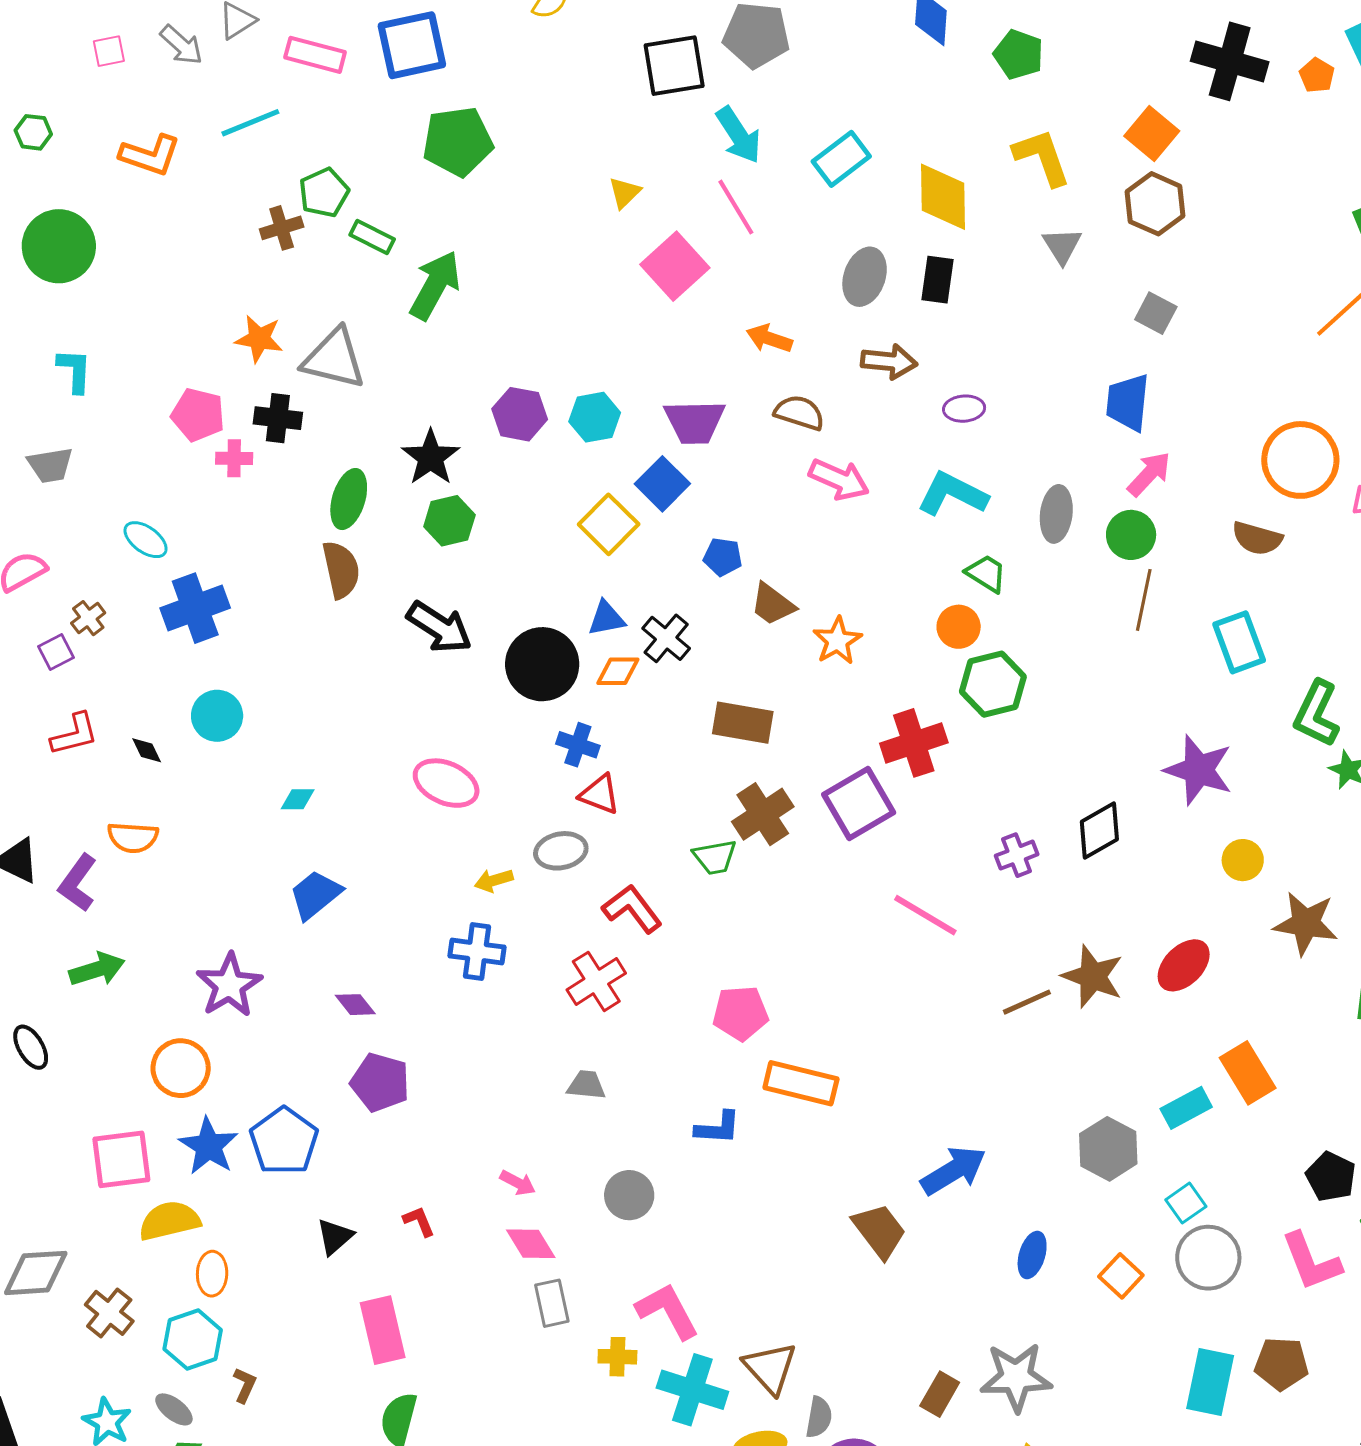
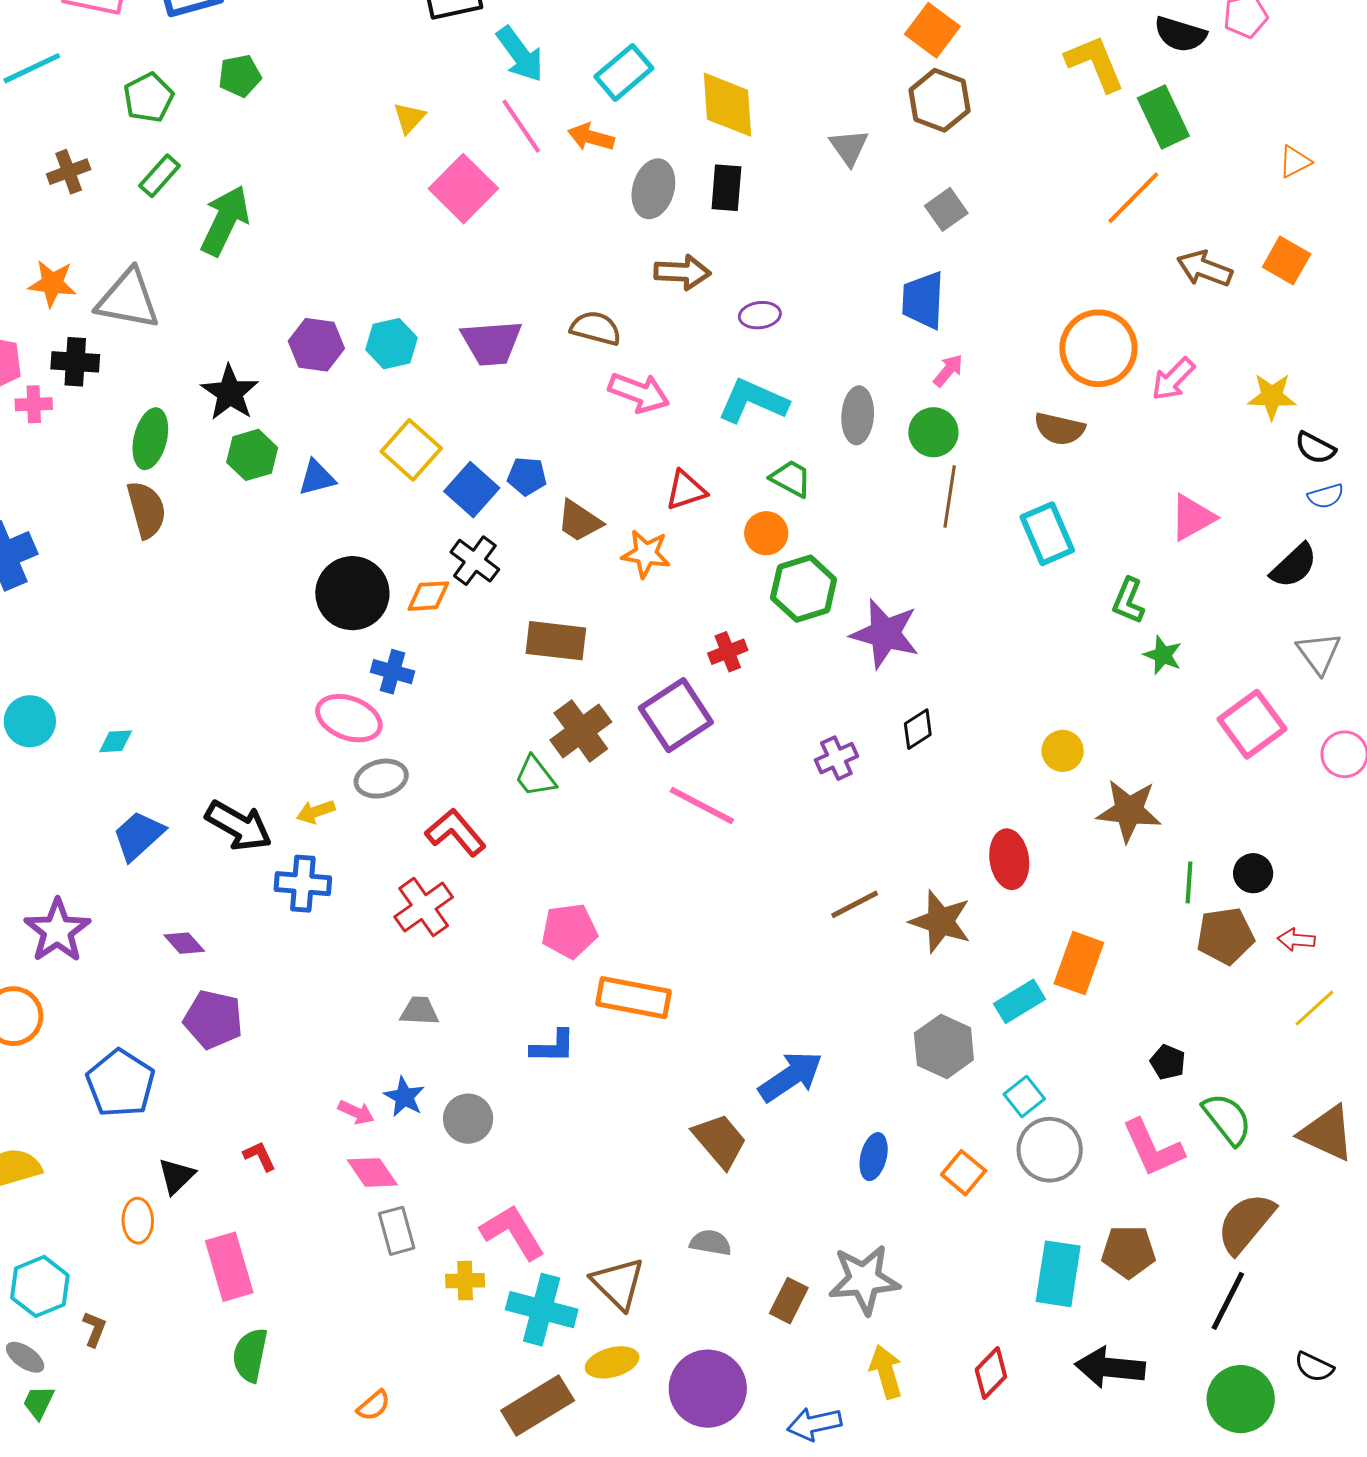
green pentagon: (458, 141) -> (240, 76), size x0.6
yellow L-shape: (1042, 157) -> (1095, 63), moved
green pentagon: (324, 193) -> (148, 98), moved
green rectangle: (372, 237) -> (160, 176), turned -72
gray square: (1156, 313) -> (946, 209), turned 30
orange arrow: (769, 339) -> (591, 137), moved
pink arrow: (1149, 474) -> (948, 370), size x0.7
blue square: (662, 484) -> (472, 490), moved
blue triangle: (606, 618) -> (317, 478), moved
black arrow: (439, 627) -> (239, 826), moved
orange star: (837, 641) -> (646, 554), turned -30
green L-shape: (1317, 714) -> (1128, 601), size x0.7
cyan circle: (217, 716) -> (30, 721), moved
red cross: (914, 743) -> (728, 652), size x0.6
purple star: (1199, 770) -> (885, 634), moved
pink ellipse: (446, 783) -> (349, 718), moved
red triangle: (600, 794) -> (686, 490), moved, turned -36
black diamond: (1099, 830) -> (918, 729), size x0.7
green trapezoid: (715, 857) -> (535, 776), turned 66
pink line: (925, 915) -> (702, 805), moved
red ellipse: (1184, 965) -> (1009, 859), turned -50
brown star: (1093, 976) -> (940, 921), moved
orange rectangle: (1248, 1073) -> (1079, 963), turned 54
blue star: (208, 1146) -> (404, 1097), moved, size x0.7
black pentagon: (1331, 1177) -> (1168, 1062), size x0.7
orange ellipse: (212, 1274) -> (138, 1221), moved
gray semicircle: (819, 1417) -> (711, 1243), moved, turned -87

